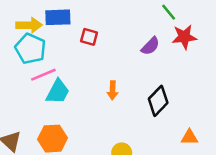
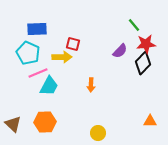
blue rectangle: (58, 17) -> (37, 29), moved
yellow arrow: (29, 25) -> (62, 57), moved
black diamond: (158, 101) -> (143, 63), moved

